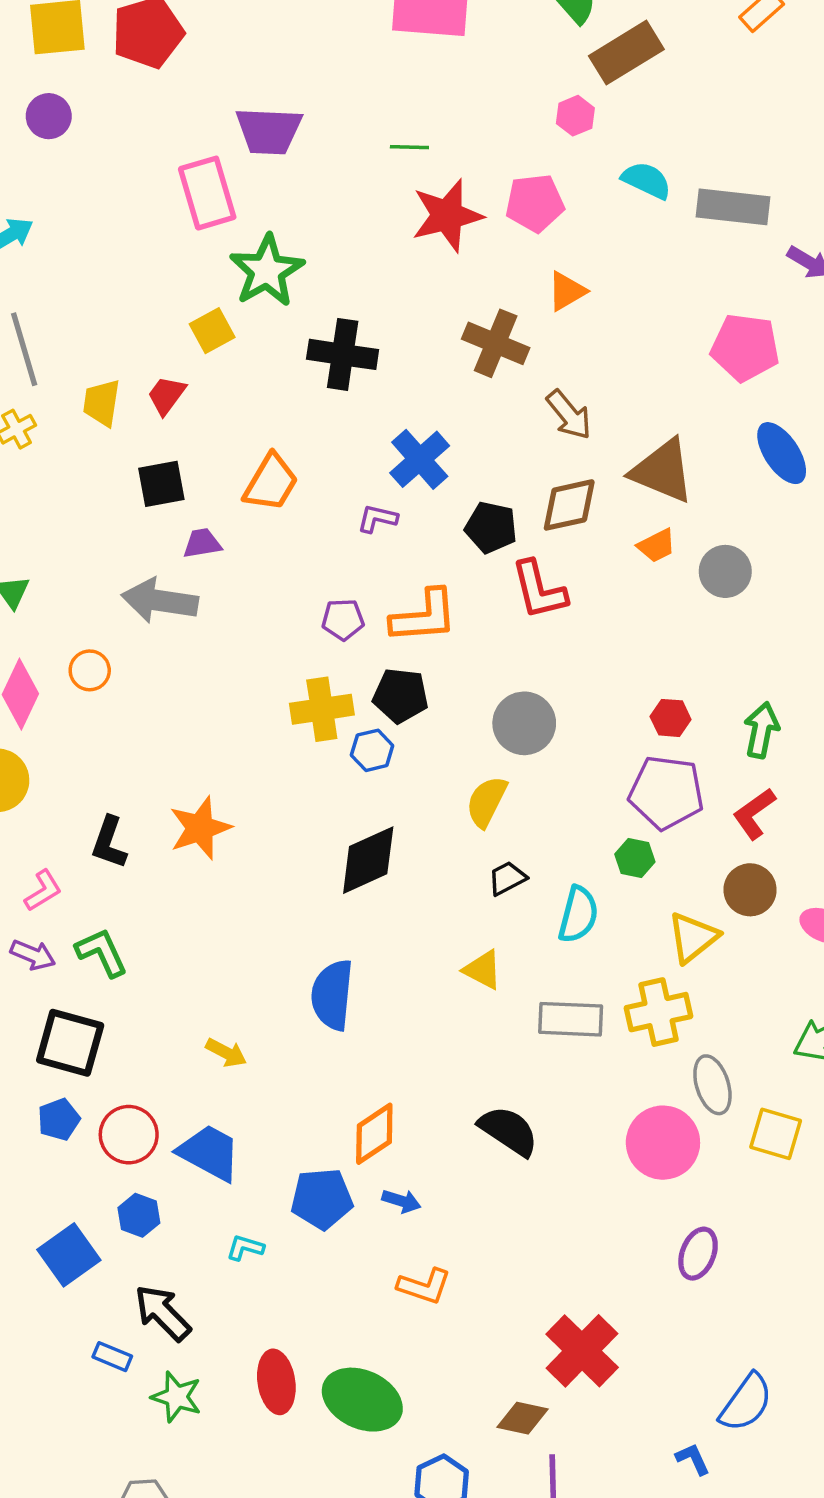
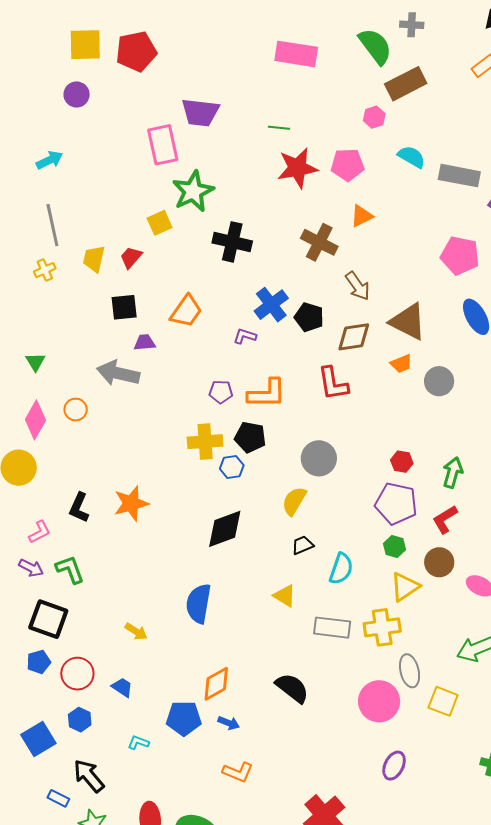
black pentagon: (491, 527) -> (309, 317), moved
green hexagon: (635, 858) -> (394, 547), moved
blue trapezoid: (209, 1153) -> (122, 687), size x0.6

